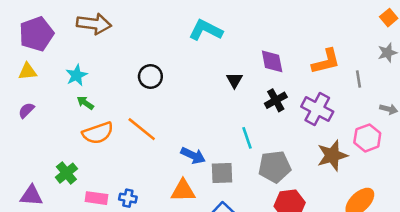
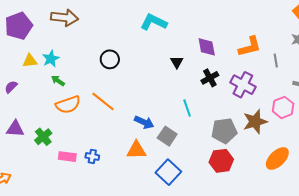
yellow triangle: (28, 71) -> (30, 61), moved
gray pentagon: (275, 167) -> (224, 131), moved
gray square: (222, 173) -> (167, 136), turned 36
purple triangle: (31, 196) -> (15, 129), moved

